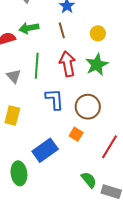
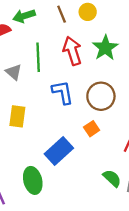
yellow circle: (98, 33) -> (88, 12), moved
orange square: (76, 134) -> (92, 129), turned 32

